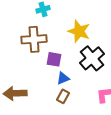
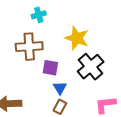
blue triangle: (63, 78) -> (60, 88), turned -40

